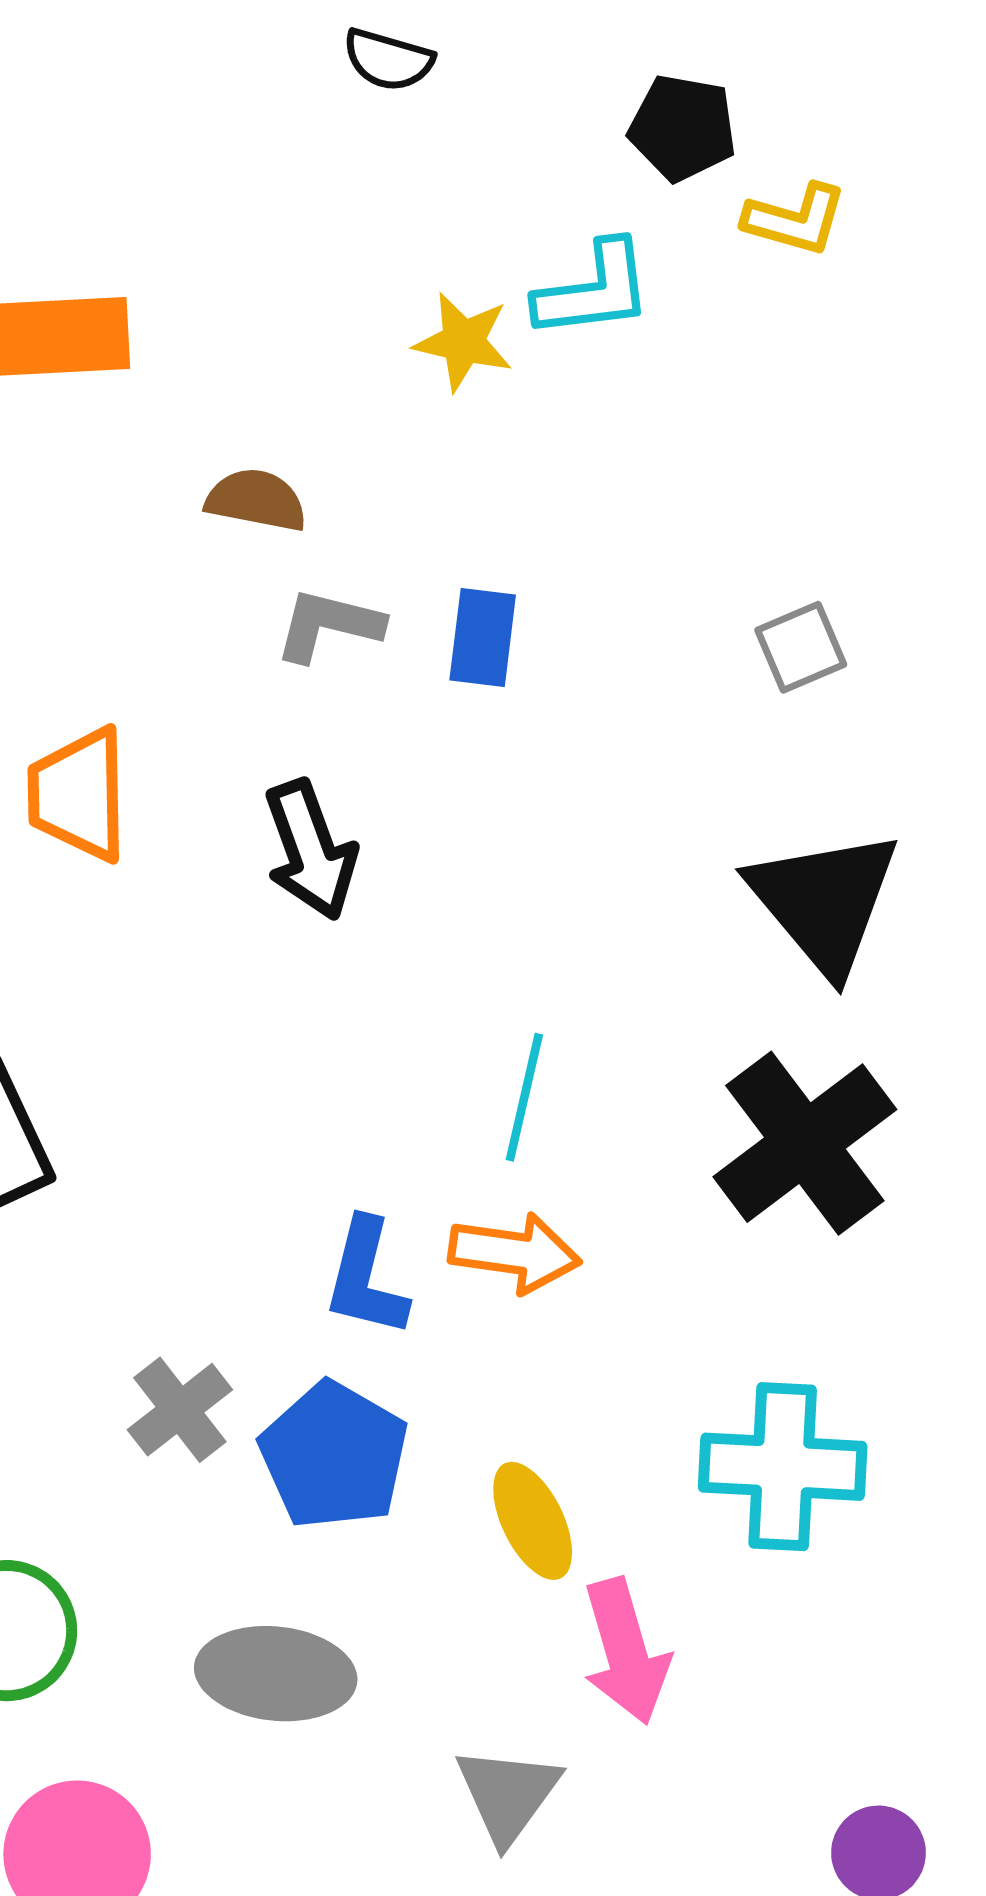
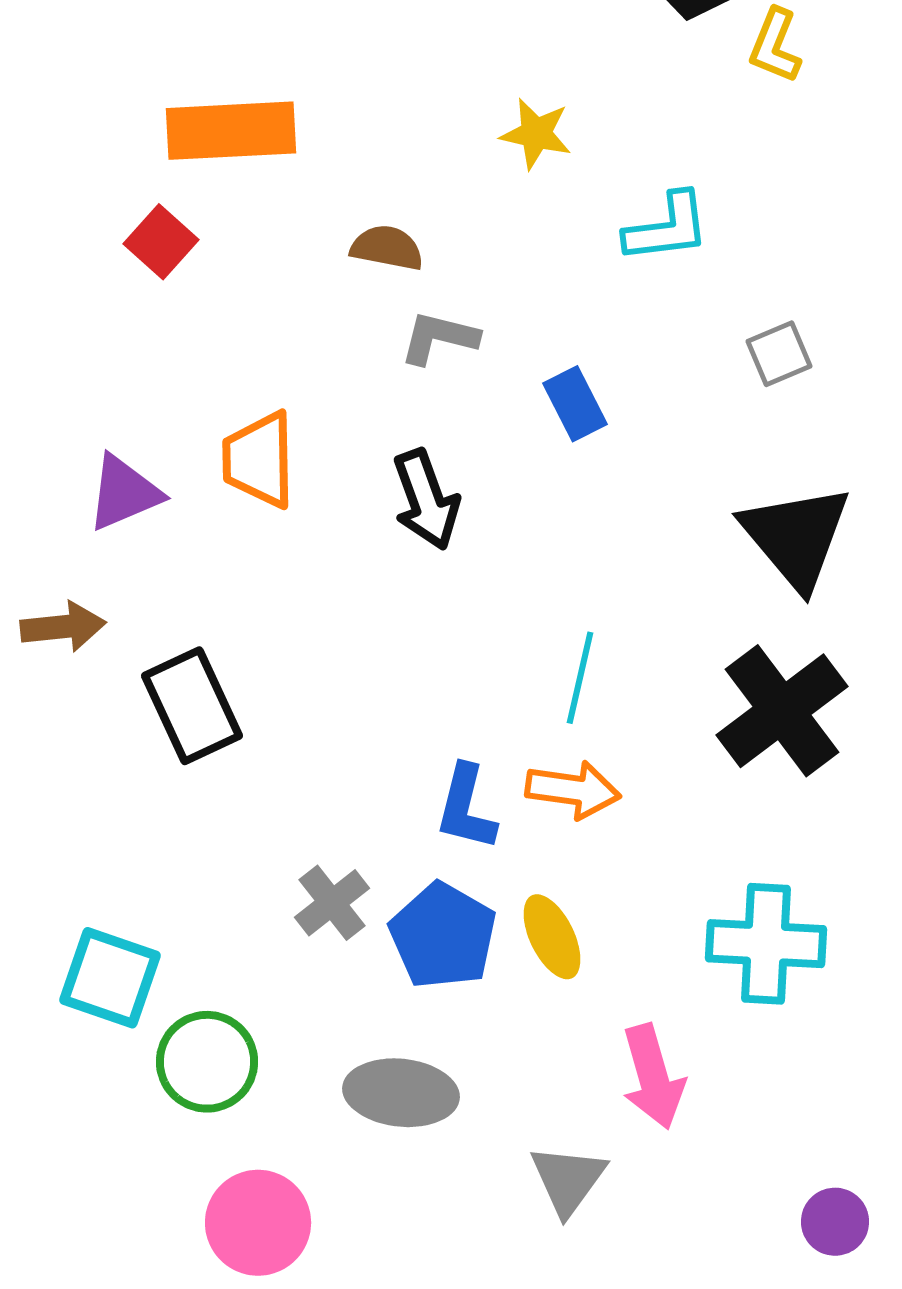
yellow L-shape: (795, 219) -> (775, 46), turned 96
cyan L-shape: (594, 290) -> (667, 228), moved
blue rectangle: (483, 638) -> (575, 404), moved, turned -34
yellow ellipse: (533, 1521) -> (552, 937), moved

